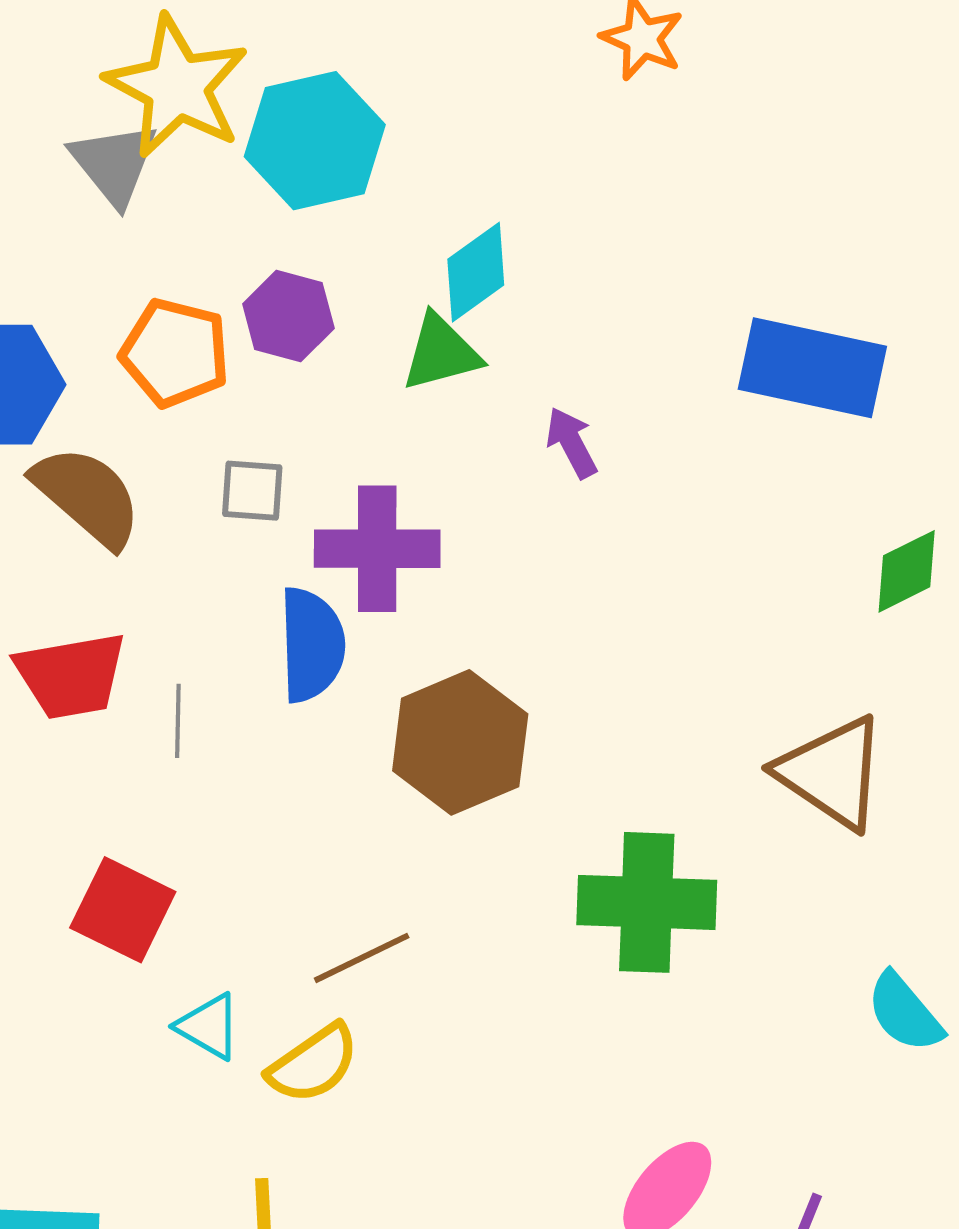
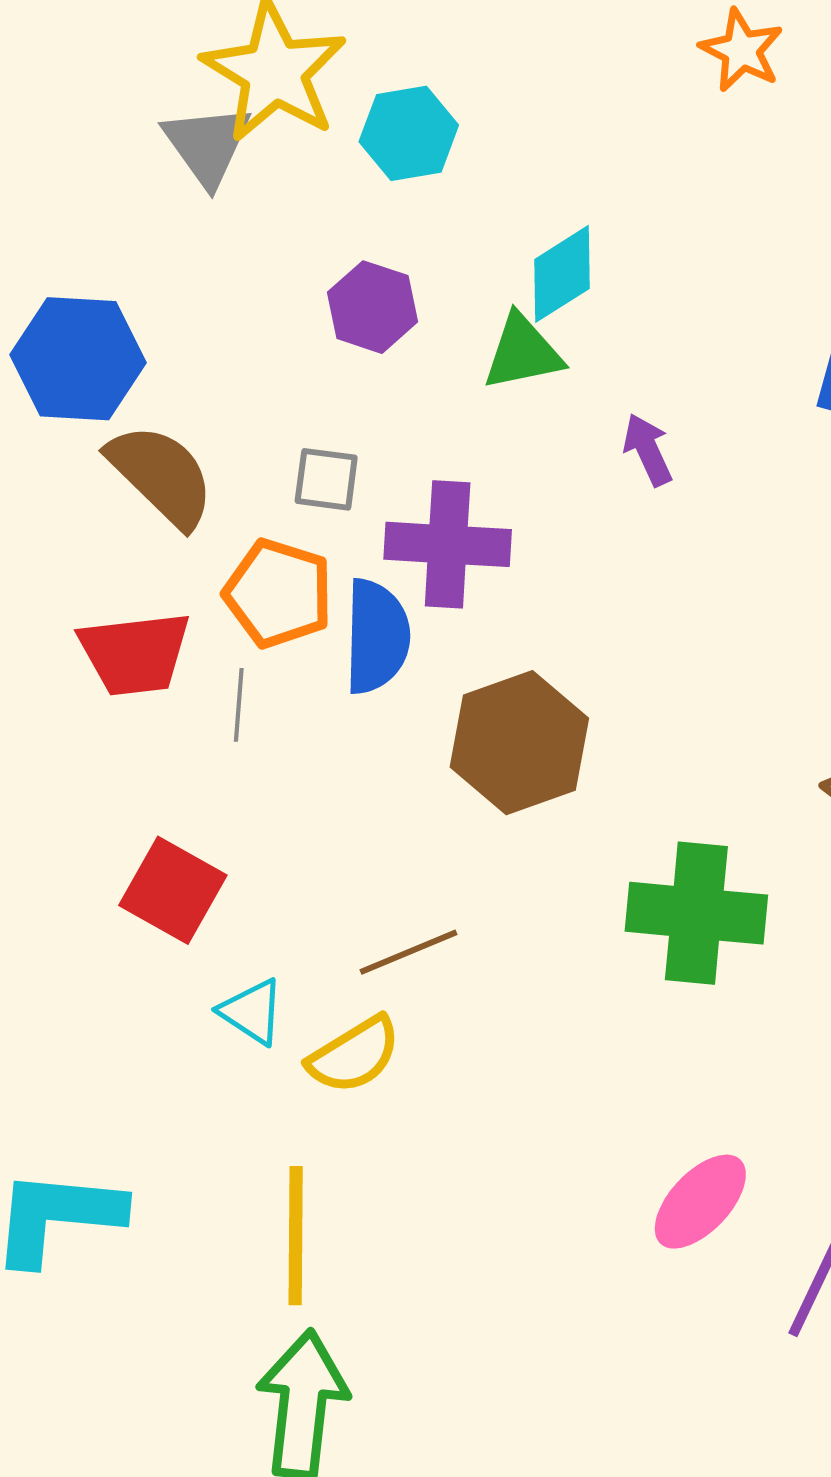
cyan hexagon: (315, 141) -> (409, 133), size x0.7
orange pentagon: (175, 353) -> (278, 593), moved

